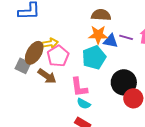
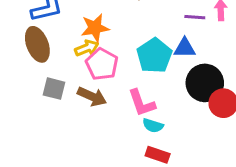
orange star: (98, 35) -> (95, 28), moved
blue triangle: (111, 41) -> (185, 48), moved
brown ellipse: (34, 53) -> (37, 44), moved, turned -40

